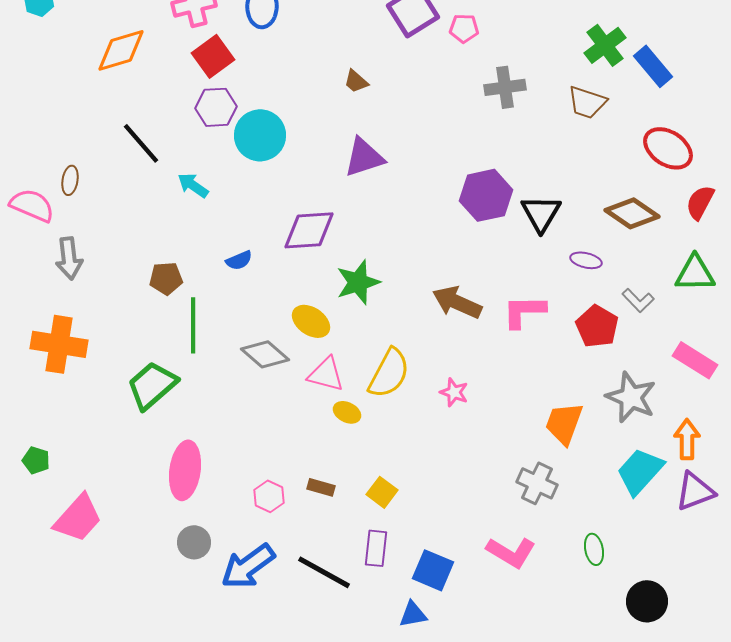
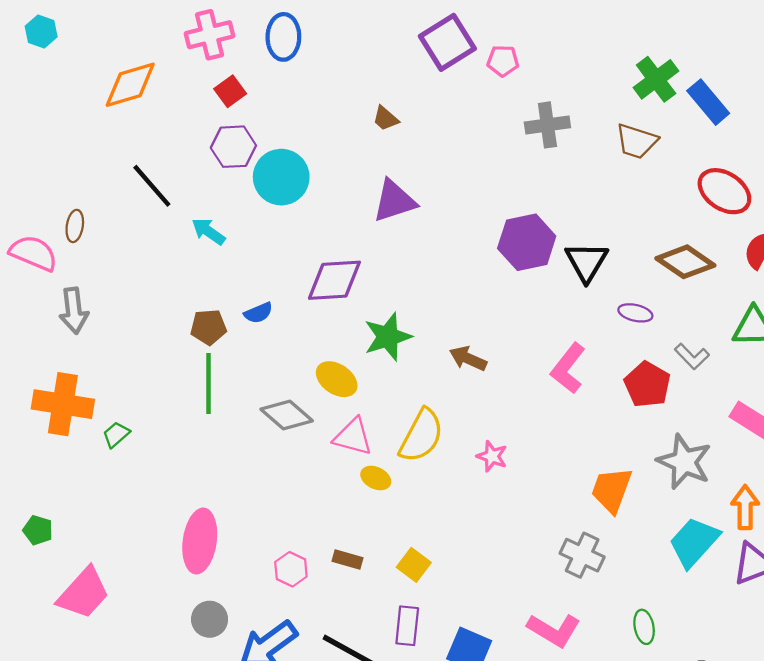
red square: (213, 56) -> (230, 91), size x0.7
brown pentagon: (166, 278) -> (208, 327), moved
brown arrow: (457, 302) -> (468, 359), moved, size x0.7
pink L-shape: (524, 311) -> (568, 368), turned -51
green trapezoid: (152, 385) -> (116, 435), moved, size x0.5

